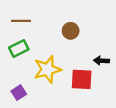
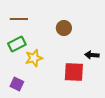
yellow star: (47, 69) -> (34, 58), moved, size x0.7
purple square: (19, 93) -> (17, 84), turned -32

